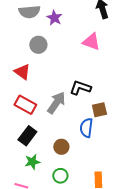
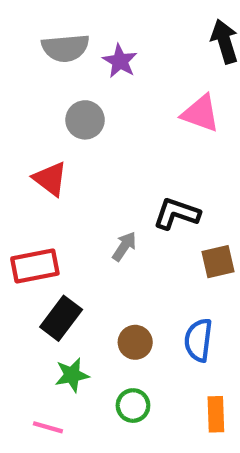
gray arrow: (56, 103) -> (124, 246), size x0.6
red rectangle: (25, 105) -> (35, 266), moved, turned -40
blue semicircle: (86, 128) -> (198, 340), moved

